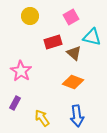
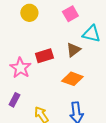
red rectangle: (53, 42) -> (44, 56), moved
brown triangle: (74, 53) -> (73, 50), turned 42

